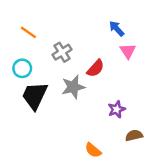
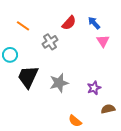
cyan circle: (22, 68) -> (10, 55), moved
red semicircle: (95, 68) -> (69, 23), moved
gray star: (73, 87) -> (59, 83), moved

